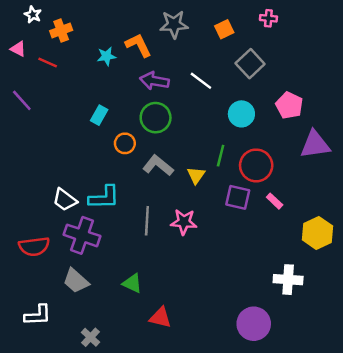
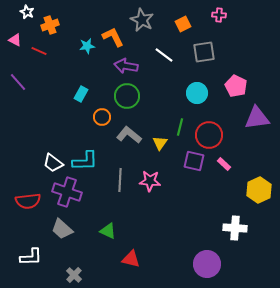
gray star: (174, 24) -> (142, 20), turned 30
gray square: (250, 64) -> (204, 52), turned 35
white line: (201, 81) -> (164, 55), moved

